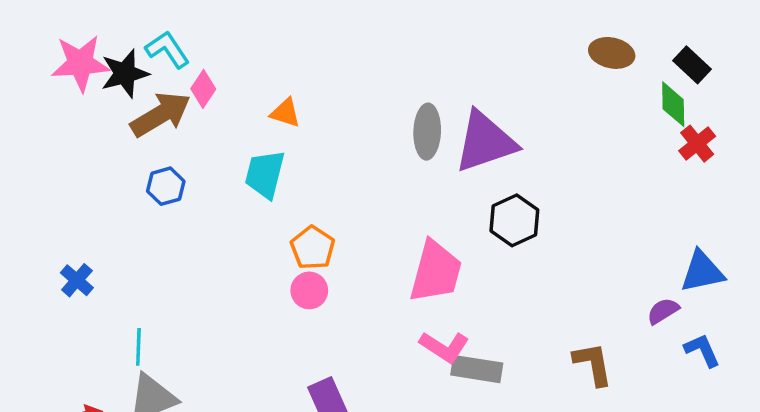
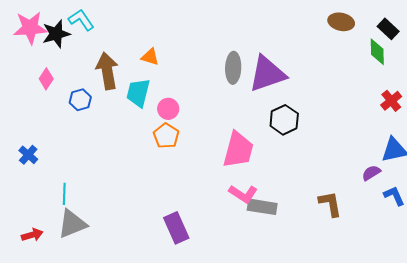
pink diamond: (203, 89) -> (46, 79), moved
brown arrow: (161, 114) -> (107, 71), moved, turned -69
red cross: (697, 144) -> (391, 101), moved
pink circle: (309, 290) -> (168, 109), moved

